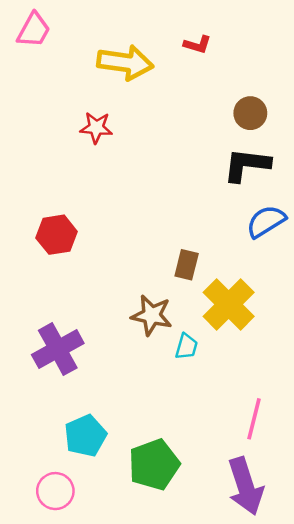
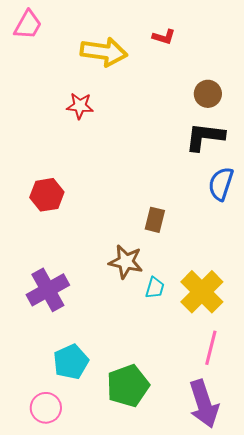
blue semicircle: (266, 221) -> (221, 184), turned -40
yellow cross: (229, 304) -> (202, 292), moved

